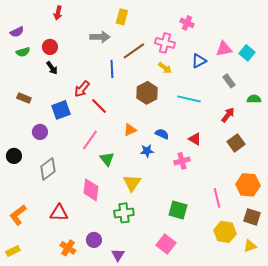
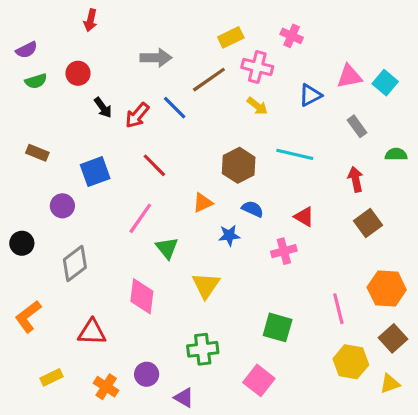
yellow rectangle: (122, 17) -> (231, 37), moved, turned 49
black arrow: (52, 68) -> (103, 108), moved
blue line: (112, 69) -> (175, 108), turned -42
red arrow: (82, 89) -> (137, 115), moved
brown hexagon: (147, 93) -> (239, 165), moved
red arrow: (228, 115) -> (356, 179), turned -49
green cross: (124, 213) -> (203, 349), moved
orange L-shape: (18, 215) -> (28, 317), moved
brown square: (252, 217) -> (393, 338), turned 30
yellow rectangle: (13, 251) -> (51, 377), moved
purple triangle: (118, 255) -> (184, 398), turned -32

